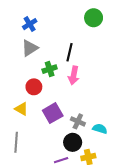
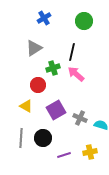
green circle: (94, 18) -> (84, 21), moved
blue cross: (30, 24) -> (44, 18), moved
pink arrow: (74, 75) -> (76, 74), turned 120
black circle: (73, 142) -> (43, 138), moved

